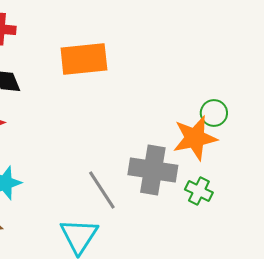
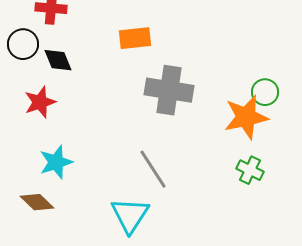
orange rectangle: (84, 59) -> (135, 38), size x0.7
gray cross: (153, 170) -> (169, 90), moved

